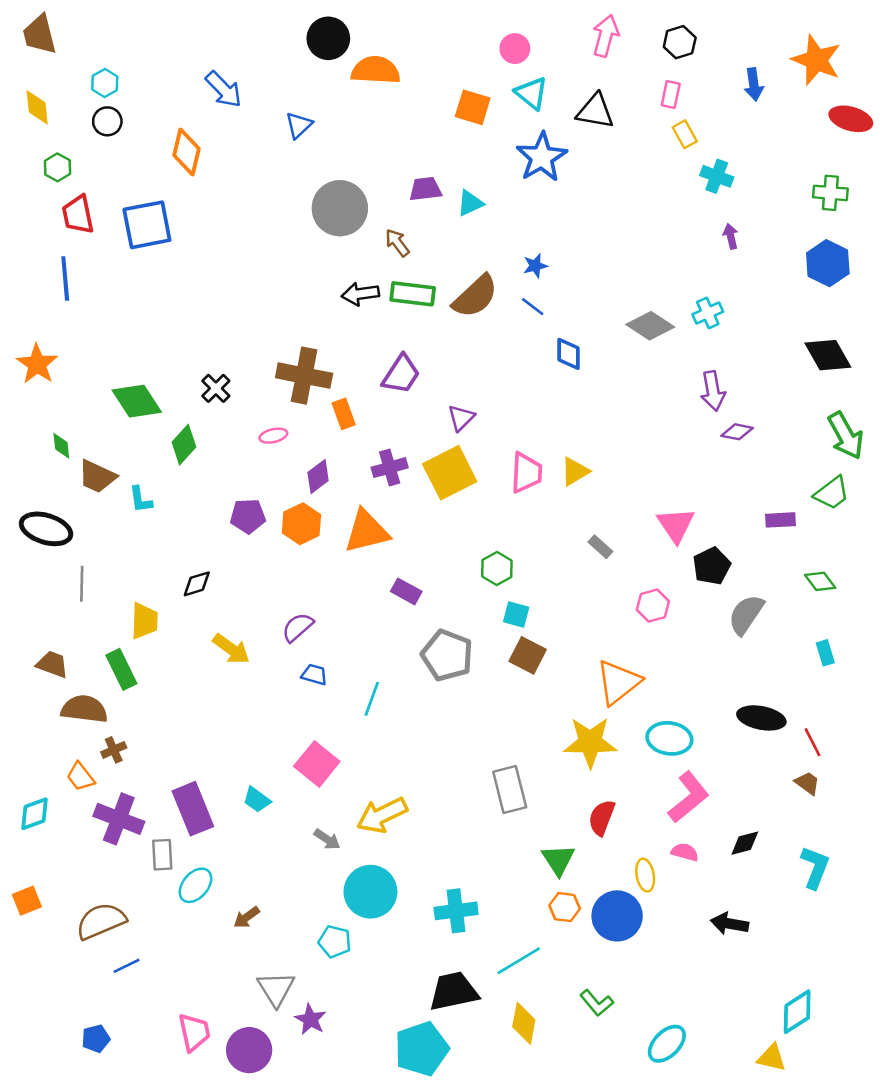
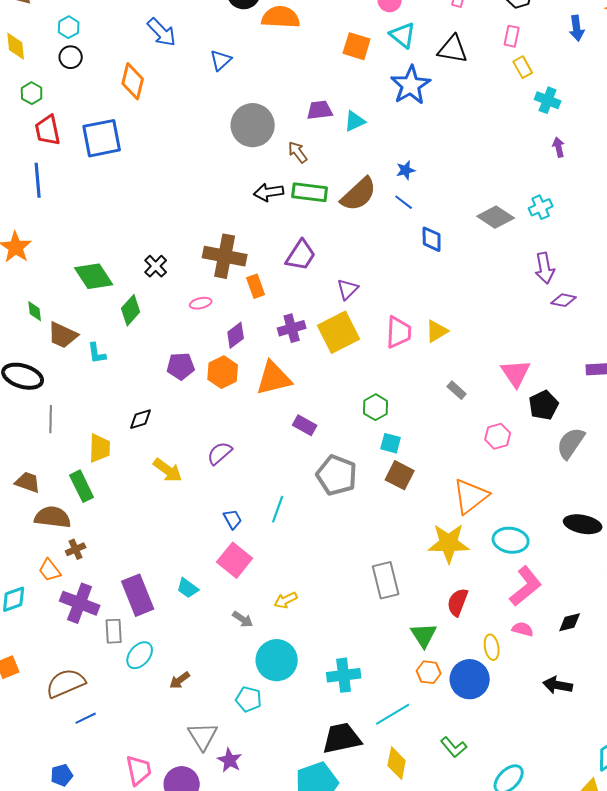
blue trapezoid: (314, 675) -> (233, 519), moved, turned 45
yellow arrow: (382, 815) -> (286, 600), size x0.6

